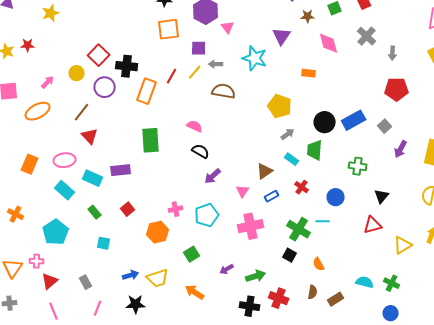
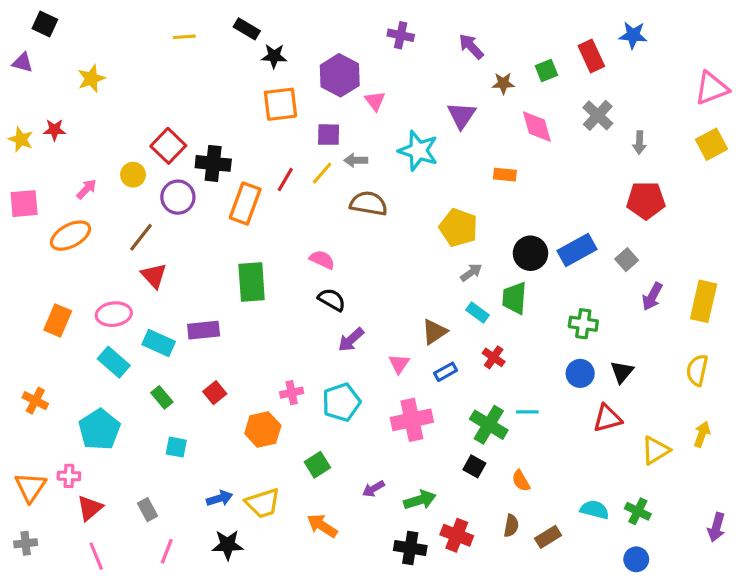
blue circle: (336, 197) -> (580, 373), moved

